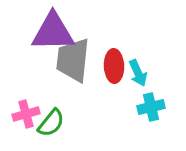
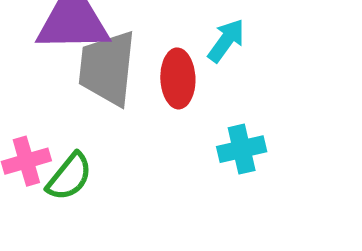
cyan arrow: (138, 73) -> (226, 41), moved, turned -120

